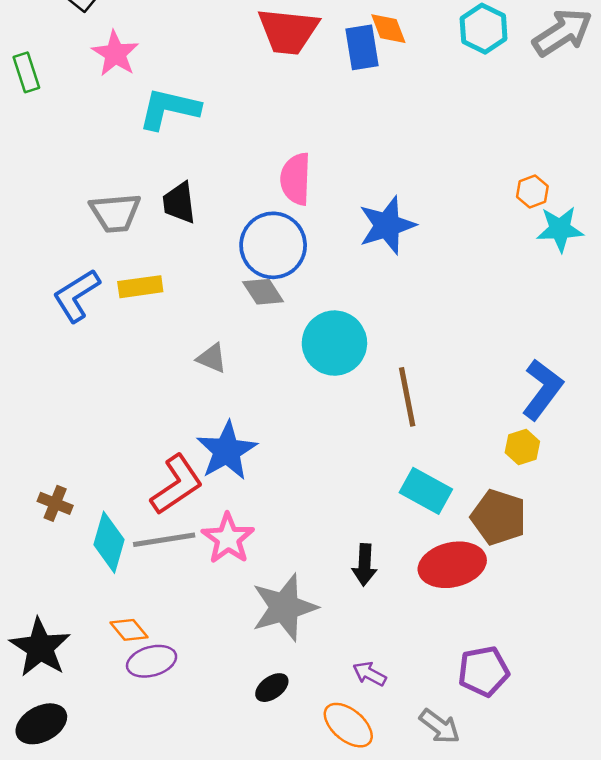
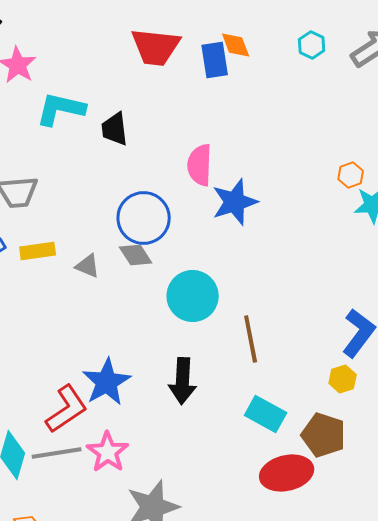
cyan hexagon: (484, 29) -> (312, 45), size x0.7
pink semicircle: (296, 179) -> (200, 165), moved
black trapezoid: (179, 203) -> (115, 129), moved
gray triangle: (212, 358) -> (88, 266), moved
black arrow: (365, 565) -> (183, 381), moved, size x1.4

